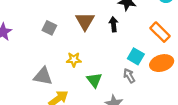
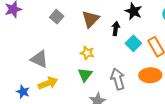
cyan square: (136, 56) -> (133, 43), moved
yellow star: (74, 60) -> (87, 53), moved
gray arrow: (129, 76) -> (118, 79), size x1.5

